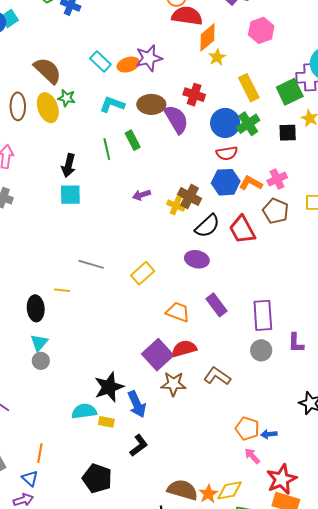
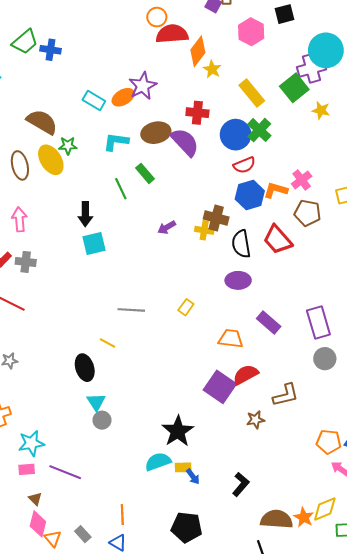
black square: (288, 133) -> (285, 14), moved
black semicircle: (207, 226) -> (241, 244), turned 136
yellow rectangle: (143, 273) -> (186, 307), size x0.7
yellow line: (62, 290) -> (108, 343), turned 35
brown L-shape: (217, 376) -> (286, 395), turned 144
brown star: (173, 384) -> (255, 420), moved, size x0.7
blue arrow: (137, 404) -> (193, 477), moved, size x0.6
black L-shape: (139, 445) -> (241, 484), moved

